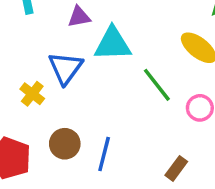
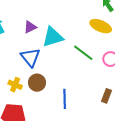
yellow cross: (32, 94) -> (15, 85), moved
brown circle: (65, 144) -> (37, 83), moved

